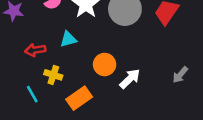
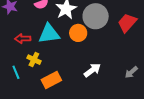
cyan triangle: (68, 39) -> (49, 34), size x1.6
orange circle: (105, 64) -> (78, 33), moved

